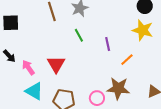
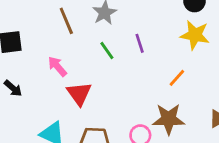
purple line: (108, 44) -> (140, 43), moved
pink arrow: (28, 67) -> (57, 66), moved

